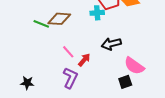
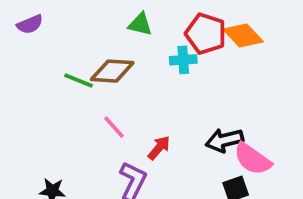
black arrow: (111, 44) -> (224, 140), moved
pink line: (68, 52) -> (114, 127), moved

